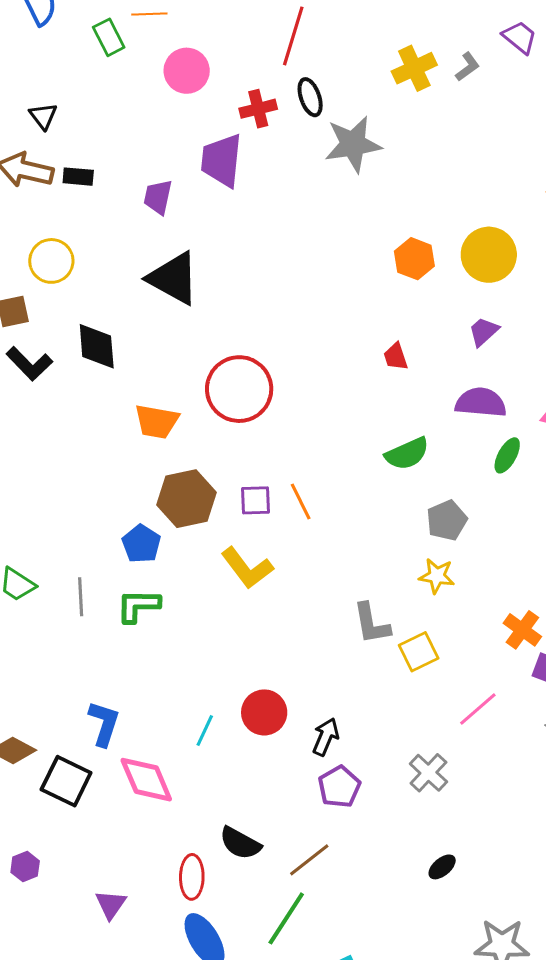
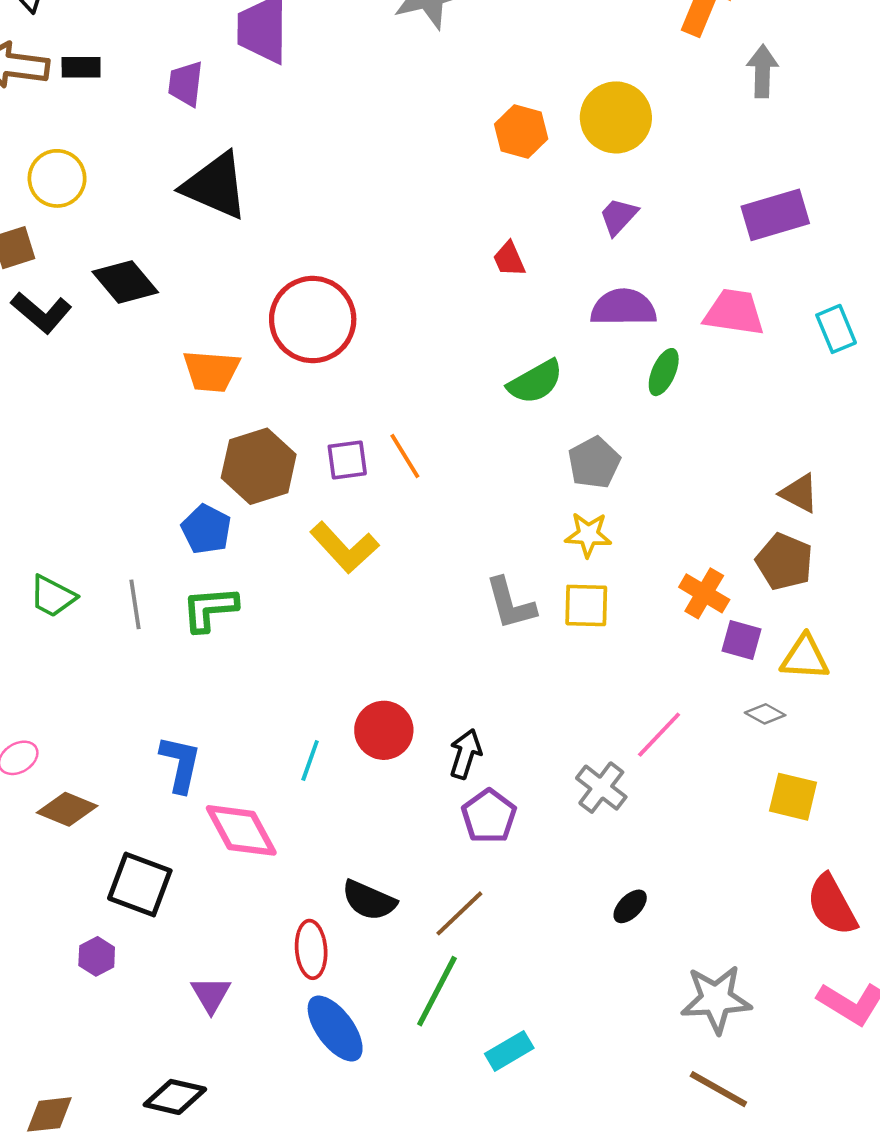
black diamond: (97, 346) -> (125, 282), turned -30
yellow square: (419, 652) -> (586, 605), moved, turned 33
pink line: (478, 709) -> (659, 735), moved
black square: (66, 781) -> (140, 884), moved

